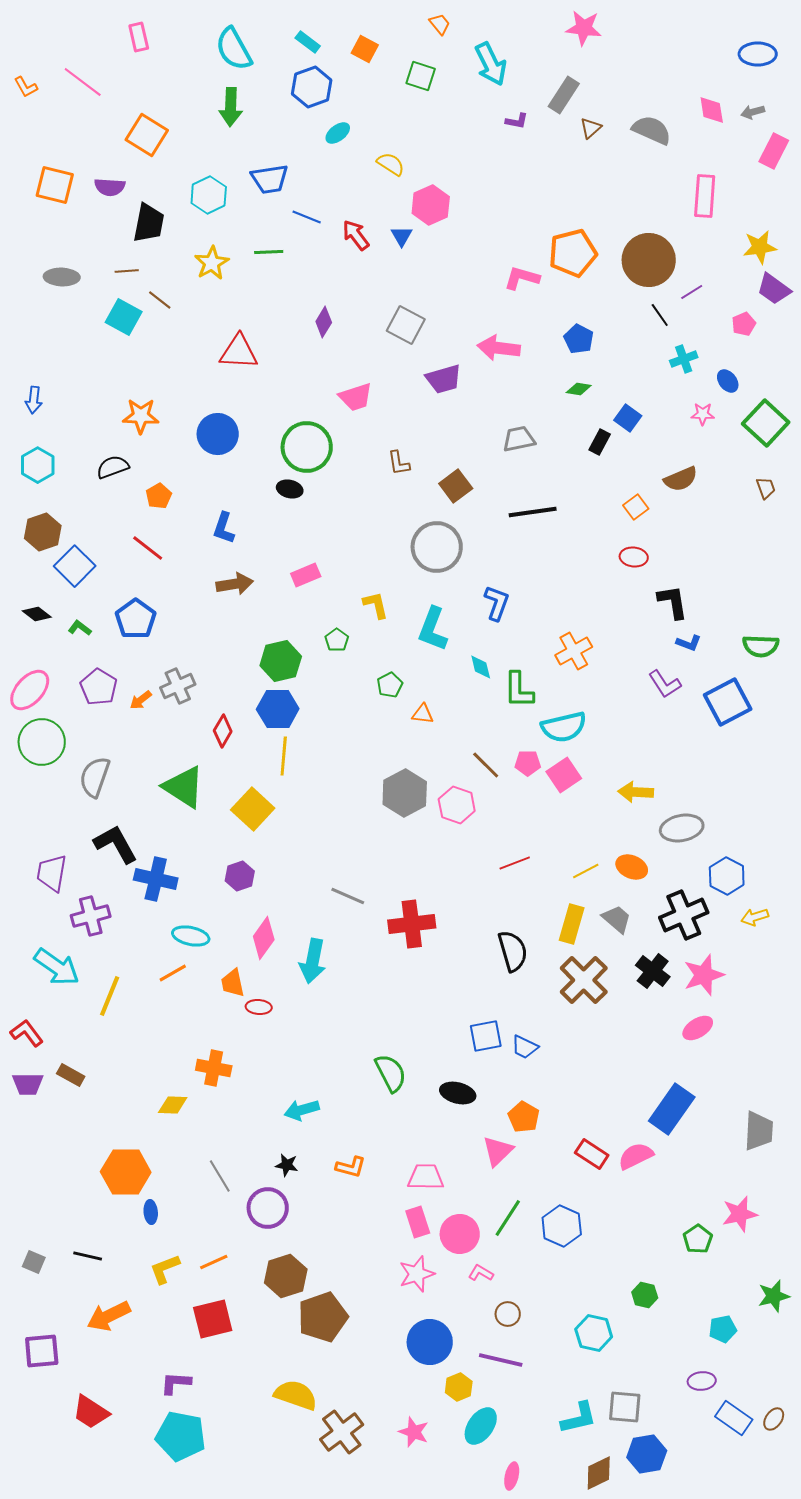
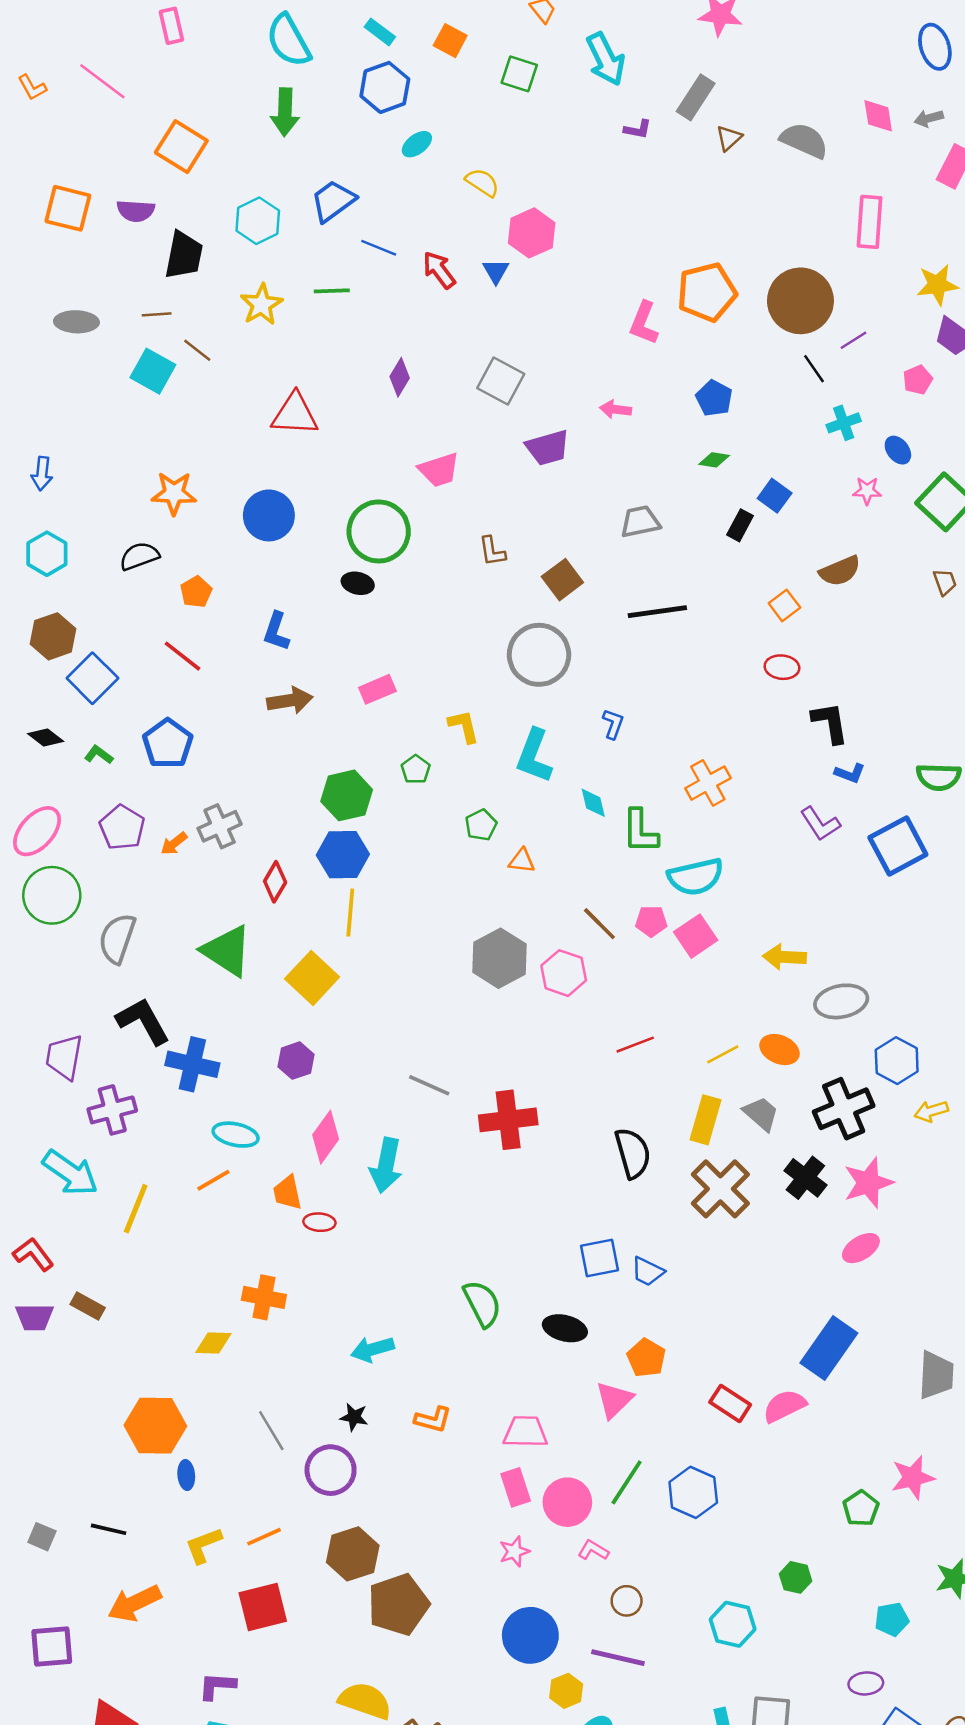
blue ellipse: (758, 54) -> (935, 47), turned 72
blue trapezoid: (270, 179) -> (333, 201), turned 153
pink L-shape: (522, 278) -> (644, 323), turned -84
pink arrow: (499, 348) -> (615, 409), size x0.6
blue L-shape: (497, 603) -> (613, 724), size x0.7
pink star: (417, 1274) -> (514, 1551), size x0.7

